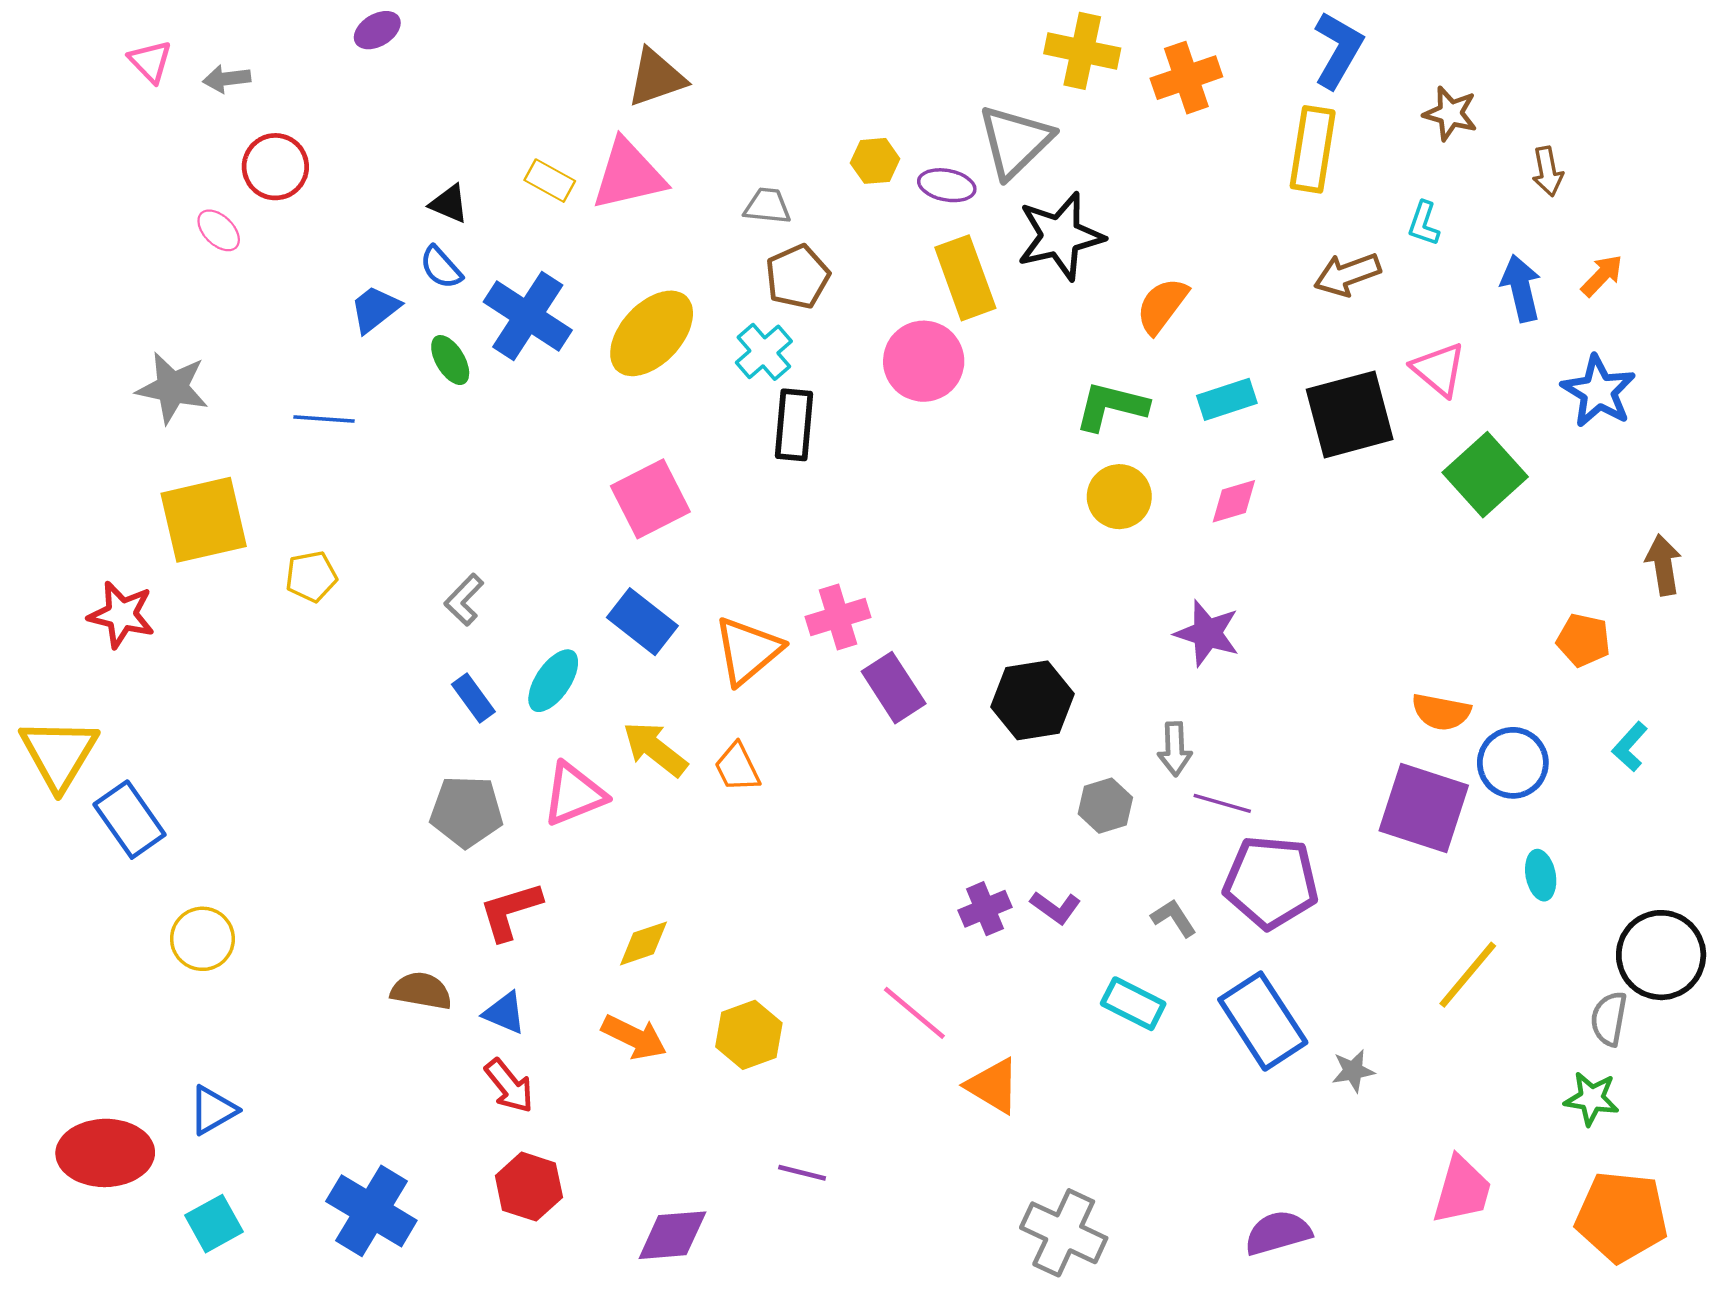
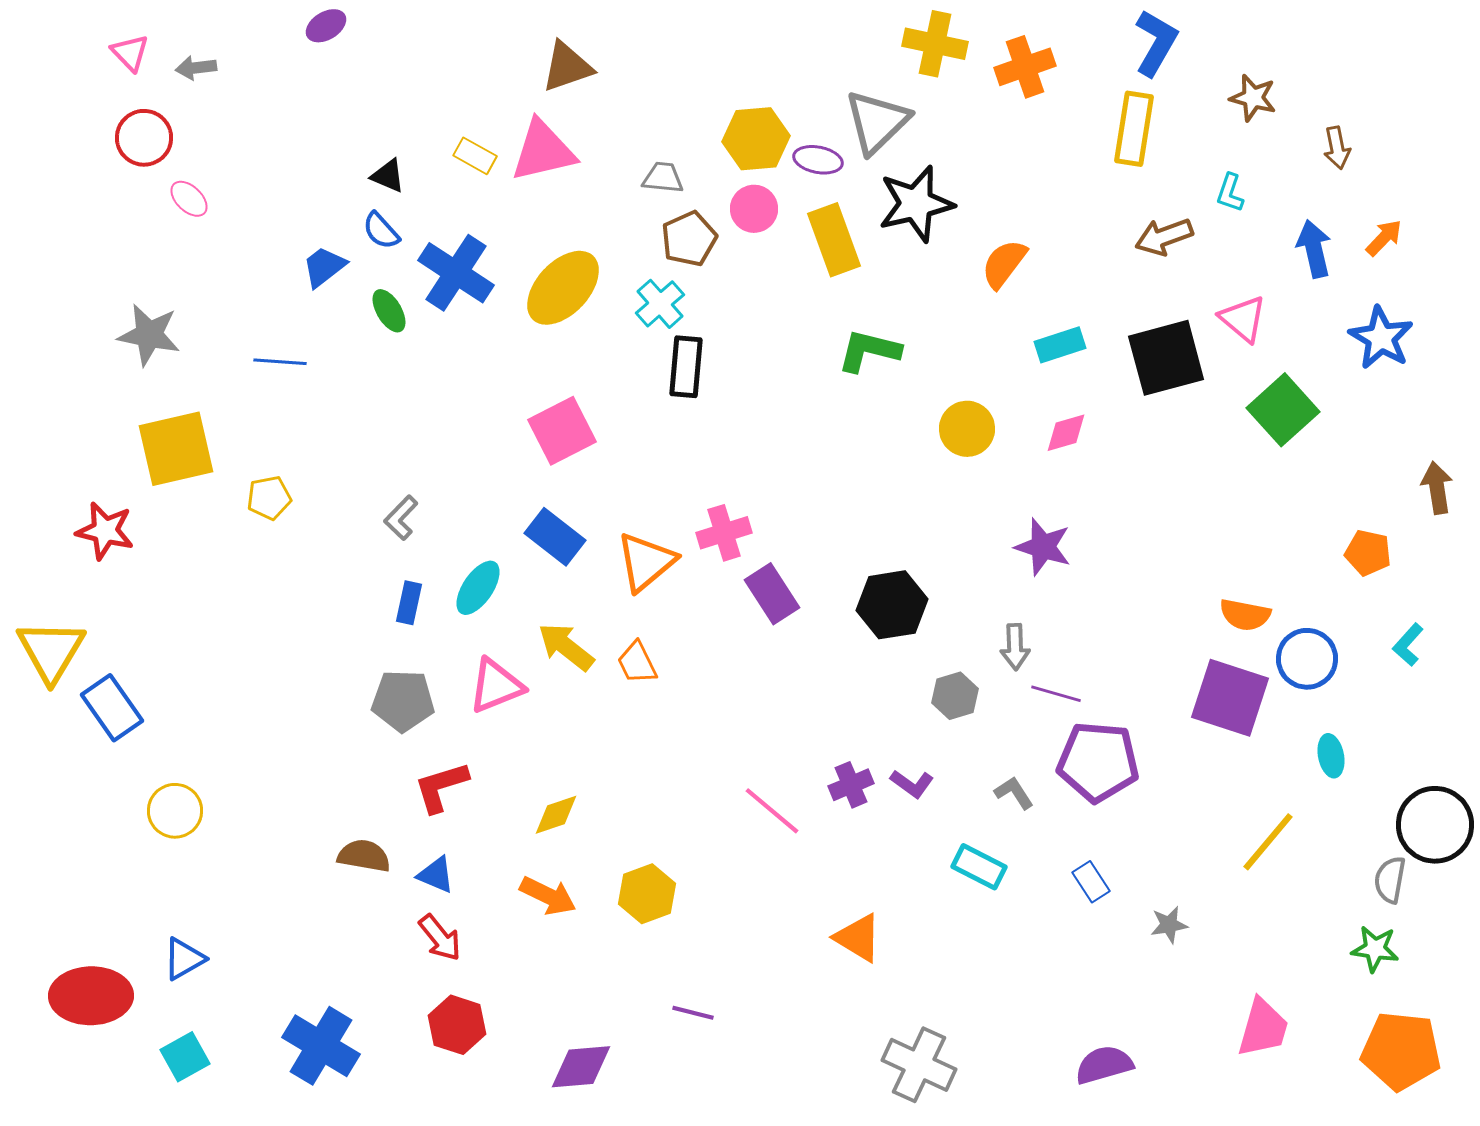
yellow hexagon: (875, 161) -> (756, 139), size x1.6
red circle: (275, 167) -> (144, 138), moved
pink circle: (924, 361) -> (754, 209), moved, size x0.7
green L-shape: (1111, 406) -> (869, 351), moved
blue rectangle: (473, 698) -> (409, 603), turned 48
pink line: (914, 1013) -> (772, 811), moved
blue rectangle: (1263, 1021) -> (1091, 882), size x0.5

